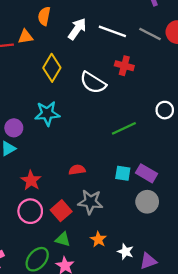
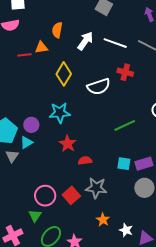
white semicircle: (93, 83) -> (99, 87), turned -50
purple rectangle: (146, 173) -> (144, 164), turned -48
red star: (31, 180) -> (68, 144), moved
green triangle: (63, 239) -> (35, 216), moved, turned 48

